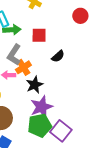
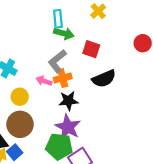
black semicircle: (58, 56) -> (104, 79), size x1.5
purple star: (41, 107) -> (68, 127), turned 30

